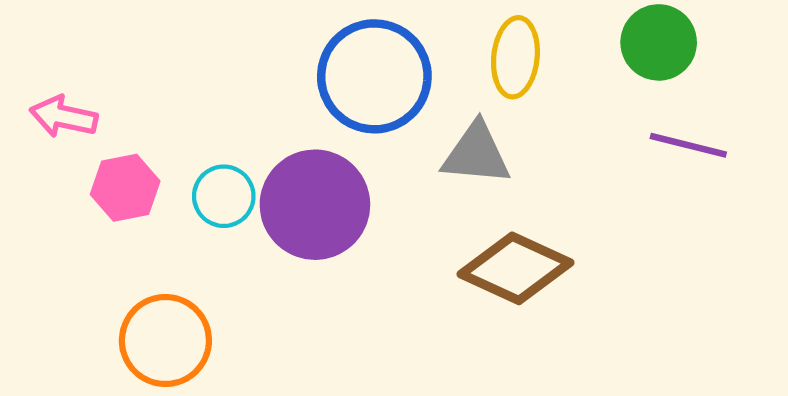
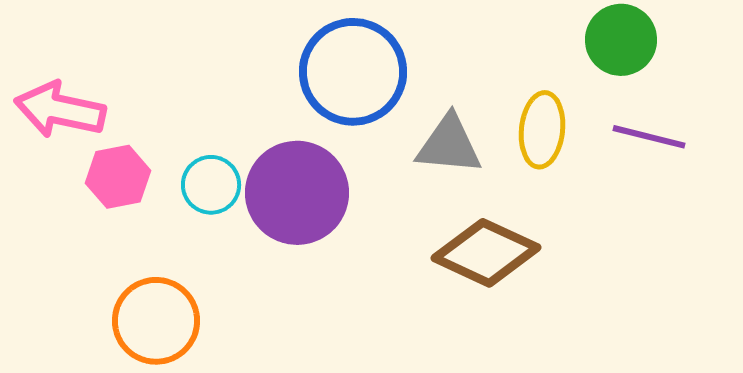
yellow ellipse: (515, 57) -> (542, 130), moved
pink arrow: (64, 117) -> (60, 110), size x1.4

